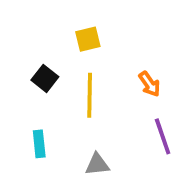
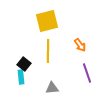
yellow square: (88, 39) -> (47, 21), size x1.6
black square: (45, 78) -> (24, 64), moved

